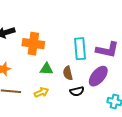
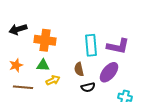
green triangle: (46, 69) -> (43, 65), moved
yellow arrow: (41, 92) -> (53, 80), moved

